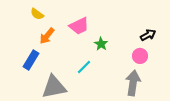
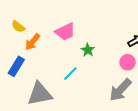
yellow semicircle: (37, 14) -> (18, 27), moved
gray arrow: (133, 83) -> (120, 90), turned -145

